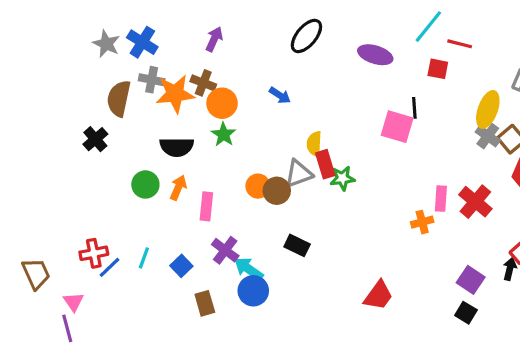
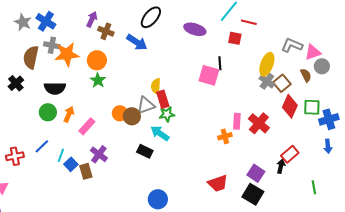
brown cross: (203, 83) -> (106, 31), moved
blue arrow: (280, 95) -> (137, 42), moved, size x1.5
black semicircle: (177, 147) -> (55, 88), moved
green star: (342, 178) -> (167, 114), moved
pink rectangle: (206, 206) -> (87, 126), turned 36
cyan line: (144, 258) -> (61, 155), moved
blue line: (109, 267) -> (42, 146), moved
cyan arrow: (249, 269) -> (160, 133), moved
blue circle: (253, 291) -> (158, 199), moved
red trapezoid: (378, 295) -> (218, 183), moved, turned 35
brown rectangle: (205, 303) -> (86, 171), moved
black square: (466, 313) -> (253, 194), size x1.5

